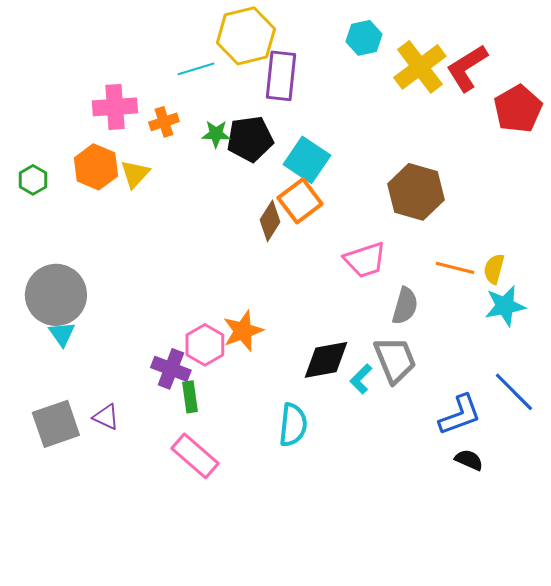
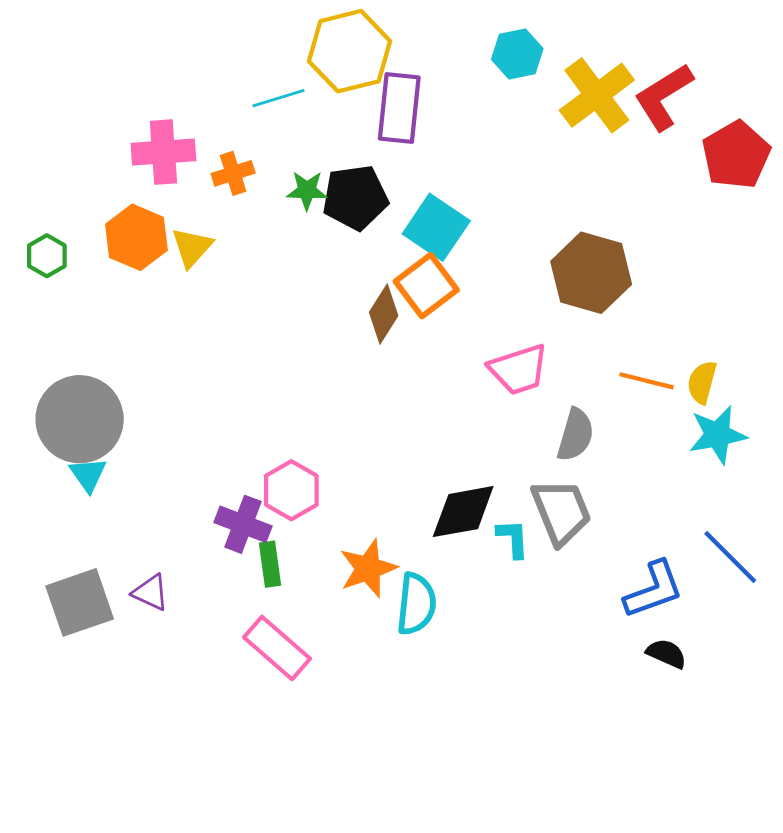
orange star: (243, 331) -> (368, 568), moved
cyan L-shape: (361, 379) -> (513, 539), turned 132

